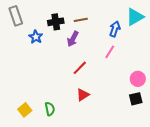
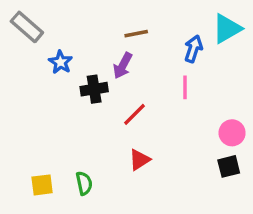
gray rectangle: (16, 16) -> (27, 27), turned -30
black cross: (56, 22) -> (94, 89), moved
pink line: (110, 52) -> (185, 87), turned -32
yellow square: (25, 110) -> (42, 185), turned 32

